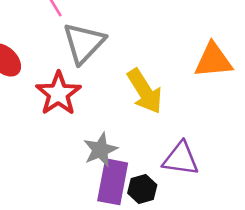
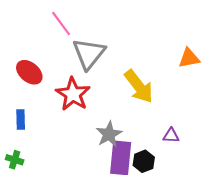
orange triangle: (213, 60) -> (189, 58), size x0.7
purple triangle: (181, 159) -> (171, 136), size x0.6

